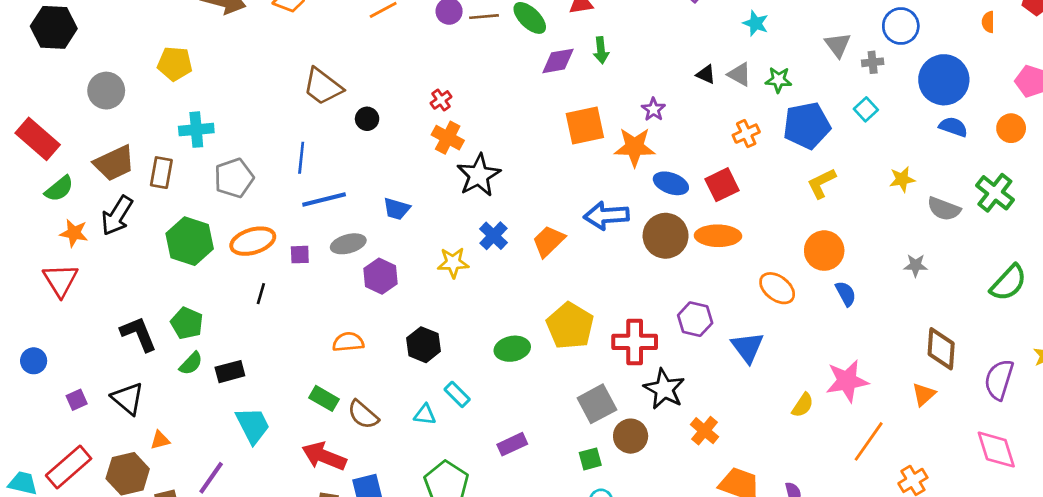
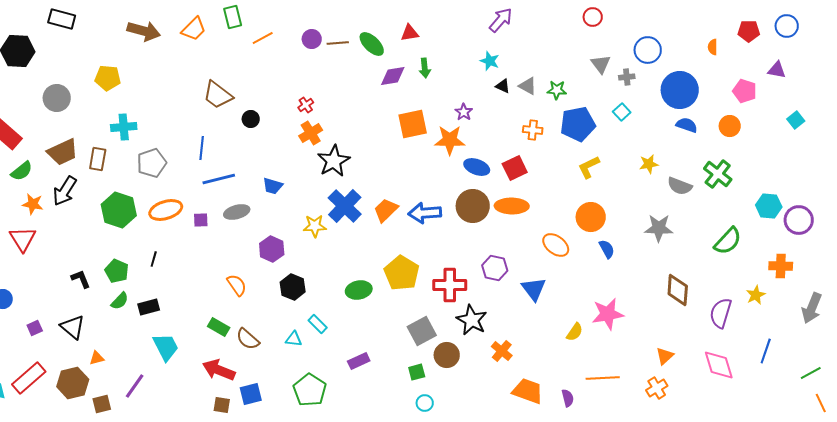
cyan star: (756, 23) -> (490, 61), moved
orange cross: (746, 134) -> (533, 130), turned 30
orange cross: (448, 138) -> (311, 133), turned 30
blue arrow: (606, 216) -> (425, 213), moved
blue cross: (493, 236) -> (345, 206), size x1.6
gray star: (916, 265) -> (659, 228), size x1.6
purple hexagon: (380, 276) -> (272, 249), moved
black line: (261, 294) -> (154, 259), moved
black L-shape: (138, 334) -> (81, 279), size x0.7
orange semicircle: (348, 342) -> (237, 285), turned 60
orange triangle: (924, 394) -> (665, 356), moved
orange line: (869, 441) -> (603, 378), moved, turned 52

